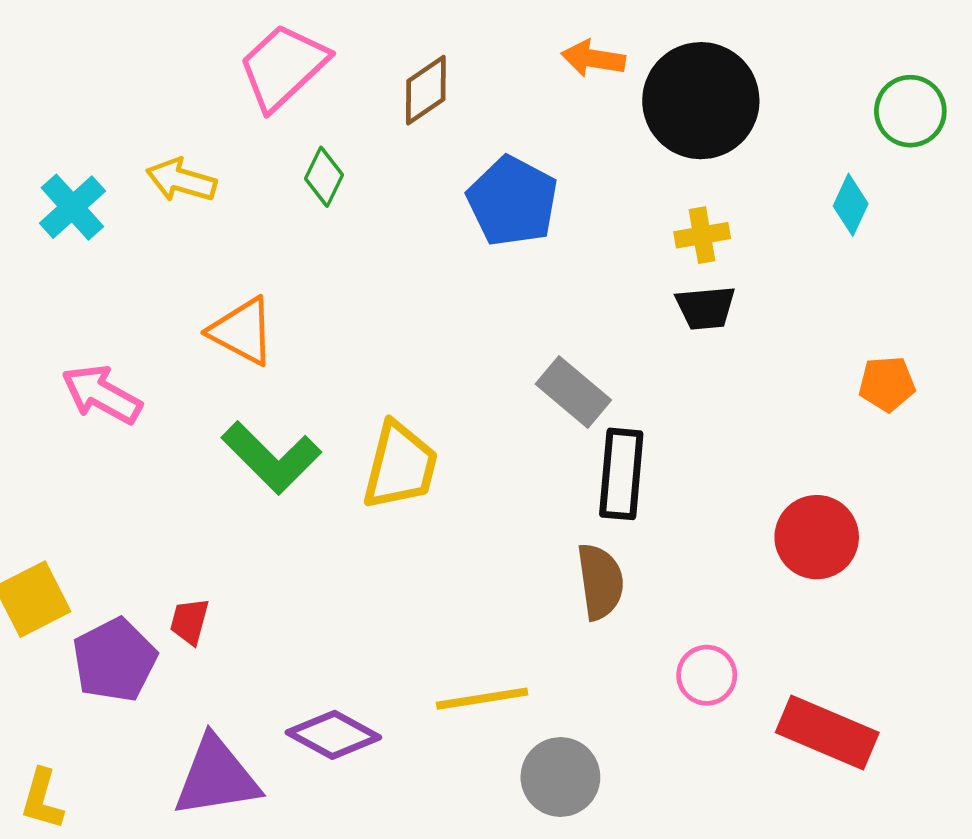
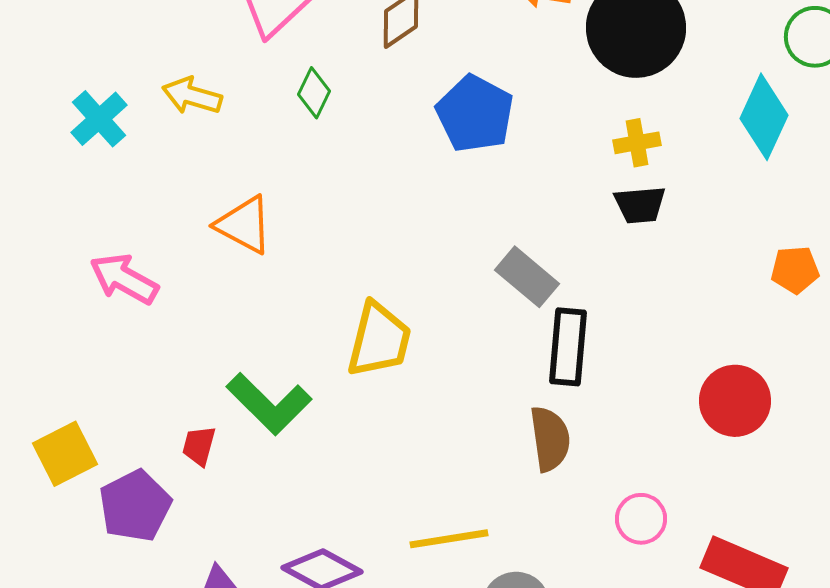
cyan diamond: (851, 205) -> (764, 117), size x1.6
green L-shape: (271, 458) -> (269, 404), moved
red trapezoid: (189, 621) -> (199, 446), moved

